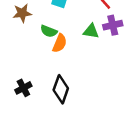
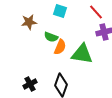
green triangle: (91, 31) -> (82, 54), moved, size x1.6

